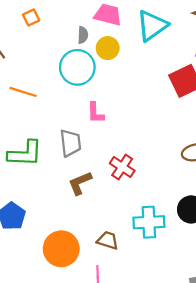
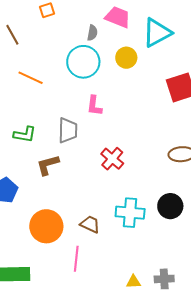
yellow circle: (108, 48) -> (126, 58), moved
green L-shape: (25, 154) -> (25, 134), size x0.7
brown L-shape: (80, 183) -> (48, 165), moved

